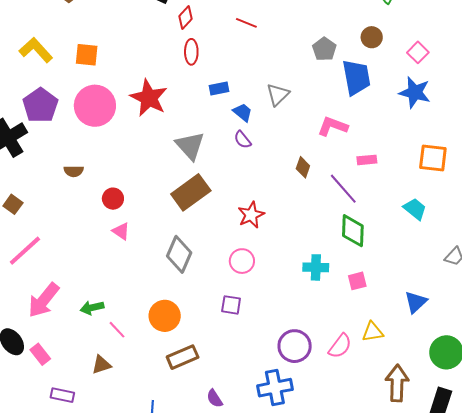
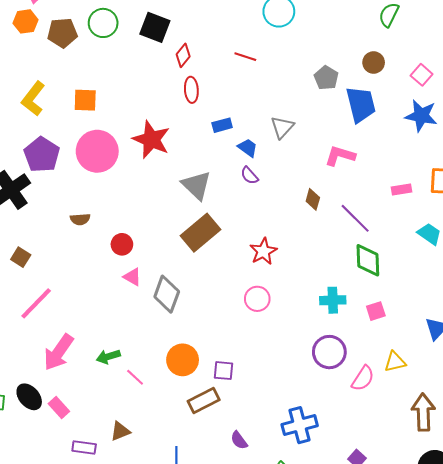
yellow L-shape: (36, 50) -> (33, 99), turned -96
pink rectangle: (367, 160) -> (402, 190), moved
gray diamond: (179, 254) -> (167, 294), moved
purple square: (231, 305) -> (224, 371), moved
purple circle: (295, 346) -> (329, 352), moved
brown triangle: (101, 365) -> (120, 431), moved

